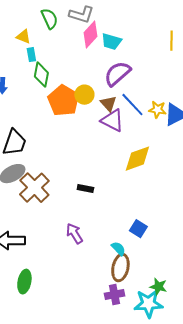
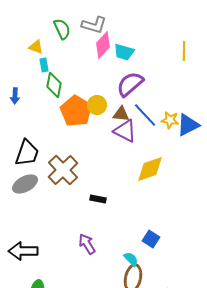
brown triangle: (108, 104) -> (121, 114), turned -42
brown cross: (34, 188) -> (63, 170), moved

